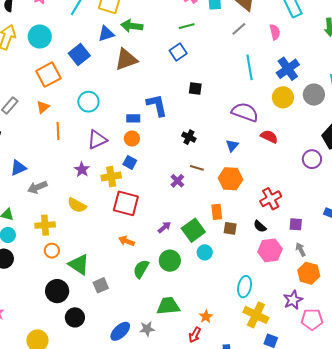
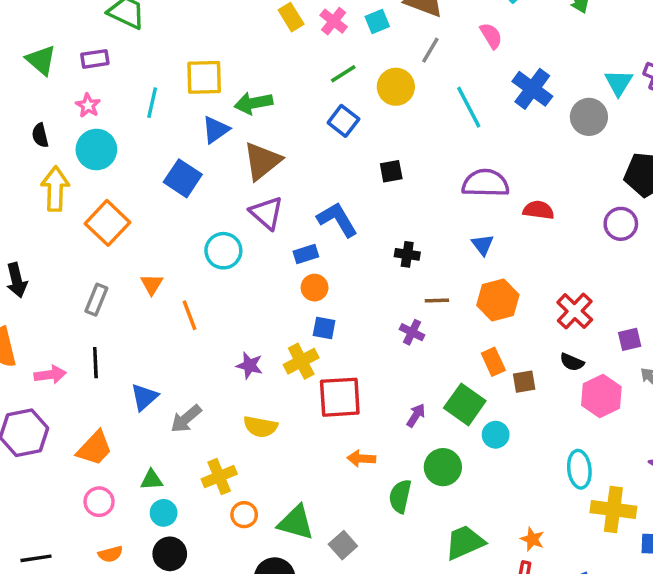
cyan circle: (40, 37) -> (96, 150), moved
orange square: (48, 75) -> (107, 223), moved
yellow circle: (283, 97) -> (396, 87), moved
purple triangle: (97, 140) -> (267, 213), moved, turned -35

